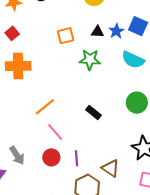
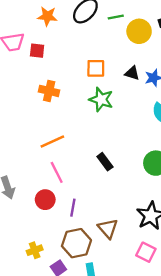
red square: (12, 33) -> (37, 51), turned 32
green star: (90, 60) -> (101, 99), moved
orange cross: (18, 66) -> (49, 91), moved, size x0.7

